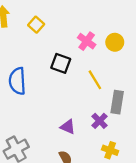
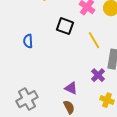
blue semicircle: (17, 81) -> (28, 41), size x0.6
purple triangle: (68, 127) -> (71, 88), moved

